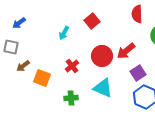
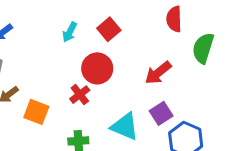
cyan arrow: (64, 33) -> (70, 32), moved
red circle: (102, 56) -> (97, 68), moved
purple square: (138, 73) -> (161, 113), moved

